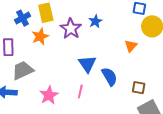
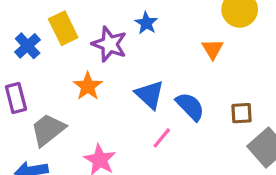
orange star: (40, 36) -> (88, 86), moved
pink line: (80, 91) -> (162, 138), moved, turned 40

